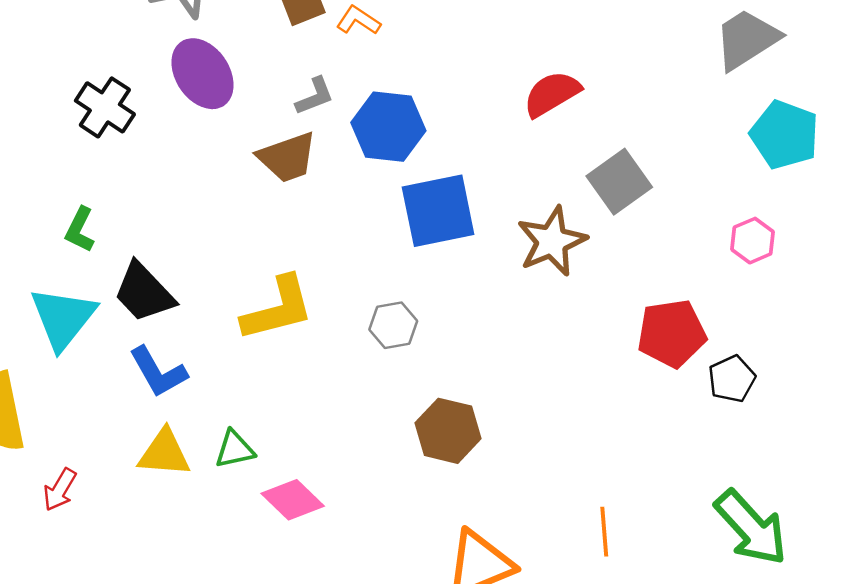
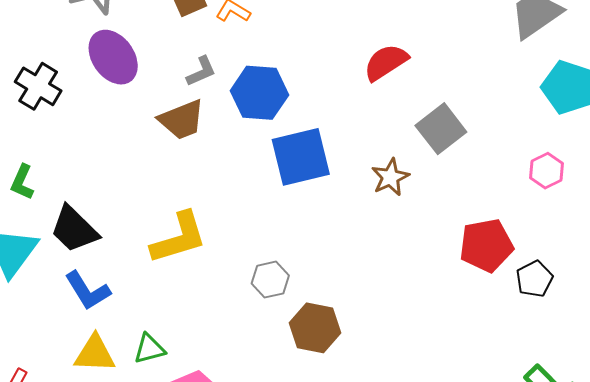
brown star: (552, 241) -> (390, 177), size x0.7
gray hexagon: (393, 325) -> (270, 280), moved

